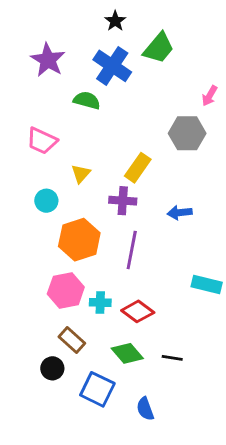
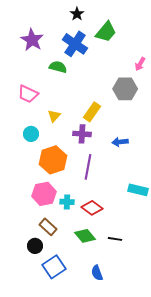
blue square: (97, 389) -> (54, 267), moved, turned 30

